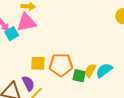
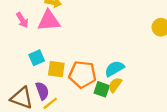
cyan square: (12, 34) -> (37, 58), moved
cyan semicircle: (104, 70) -> (114, 69), moved

